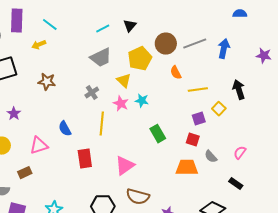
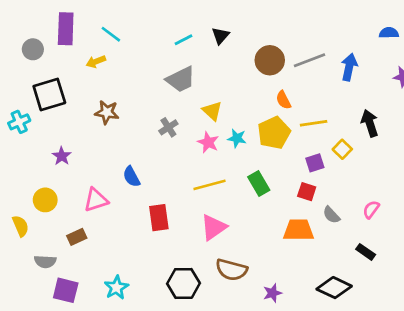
blue semicircle: (240, 14) -> (389, 33), moved
yellow pentagon: (140, 59) -> (274, 133), moved
yellow line: (102, 124) -> (210, 185), moved, turned 70

